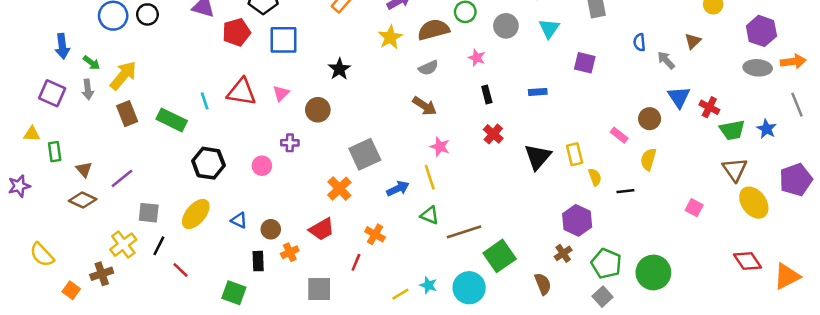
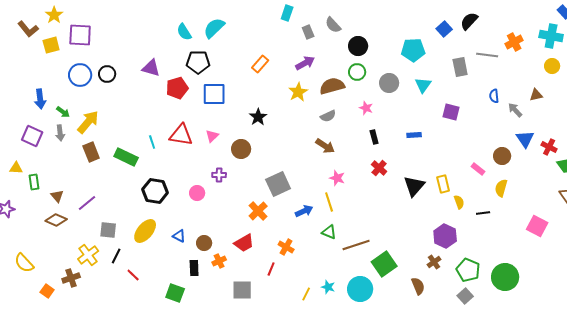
brown triangle: (693, 41) -> (536, 95), turned 32
pink square: (694, 208) -> (537, 226), size x1.5
yellow line: (400, 294) -> (306, 294), turned -32

